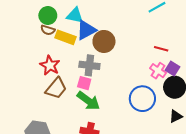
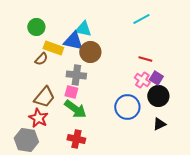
cyan triangle: (75, 15) -> (83, 29), moved
brown semicircle: (48, 30) -> (41, 59), moved, turned -64
blue triangle: (86, 30) -> (73, 41), turned 40
red star: (50, 65) -> (38, 118), moved

